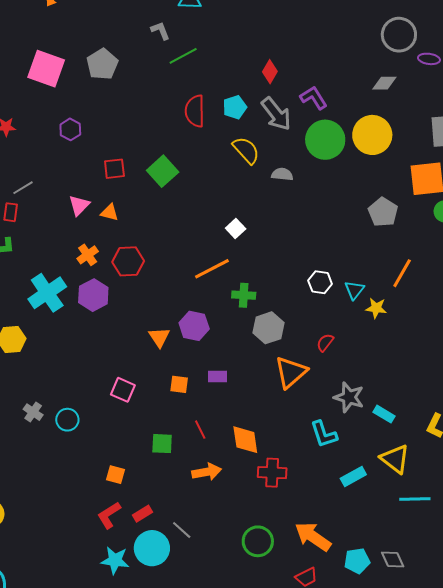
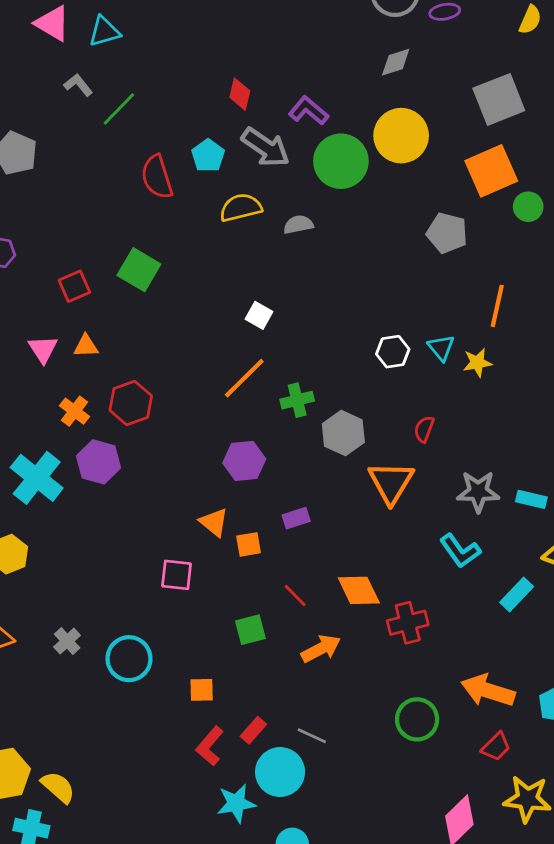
yellow semicircle: (246, 150) -> (241, 208), turned -44
orange triangle: (159, 337) -> (214, 522), moved
gray cross: (33, 412) -> (67, 641), turned 30
cyan circle: (67, 420) -> (129, 659), moved, size x1.4

